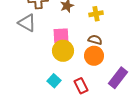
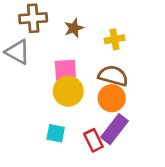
brown semicircle: (95, 40) -> (113, 76), size x1.5
purple rectangle: (118, 78) -> (115, 129), moved
cyan square: (54, 81) -> (56, 133), turned -32

